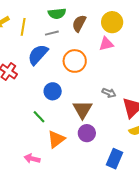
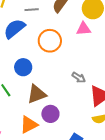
brown triangle: (82, 109) -> (37, 94), moved, turned 30
orange triangle: (56, 139) -> (29, 125), moved

